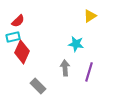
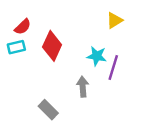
red diamond: (22, 52) -> (52, 46), moved
purple line: (89, 72) -> (113, 68), moved

